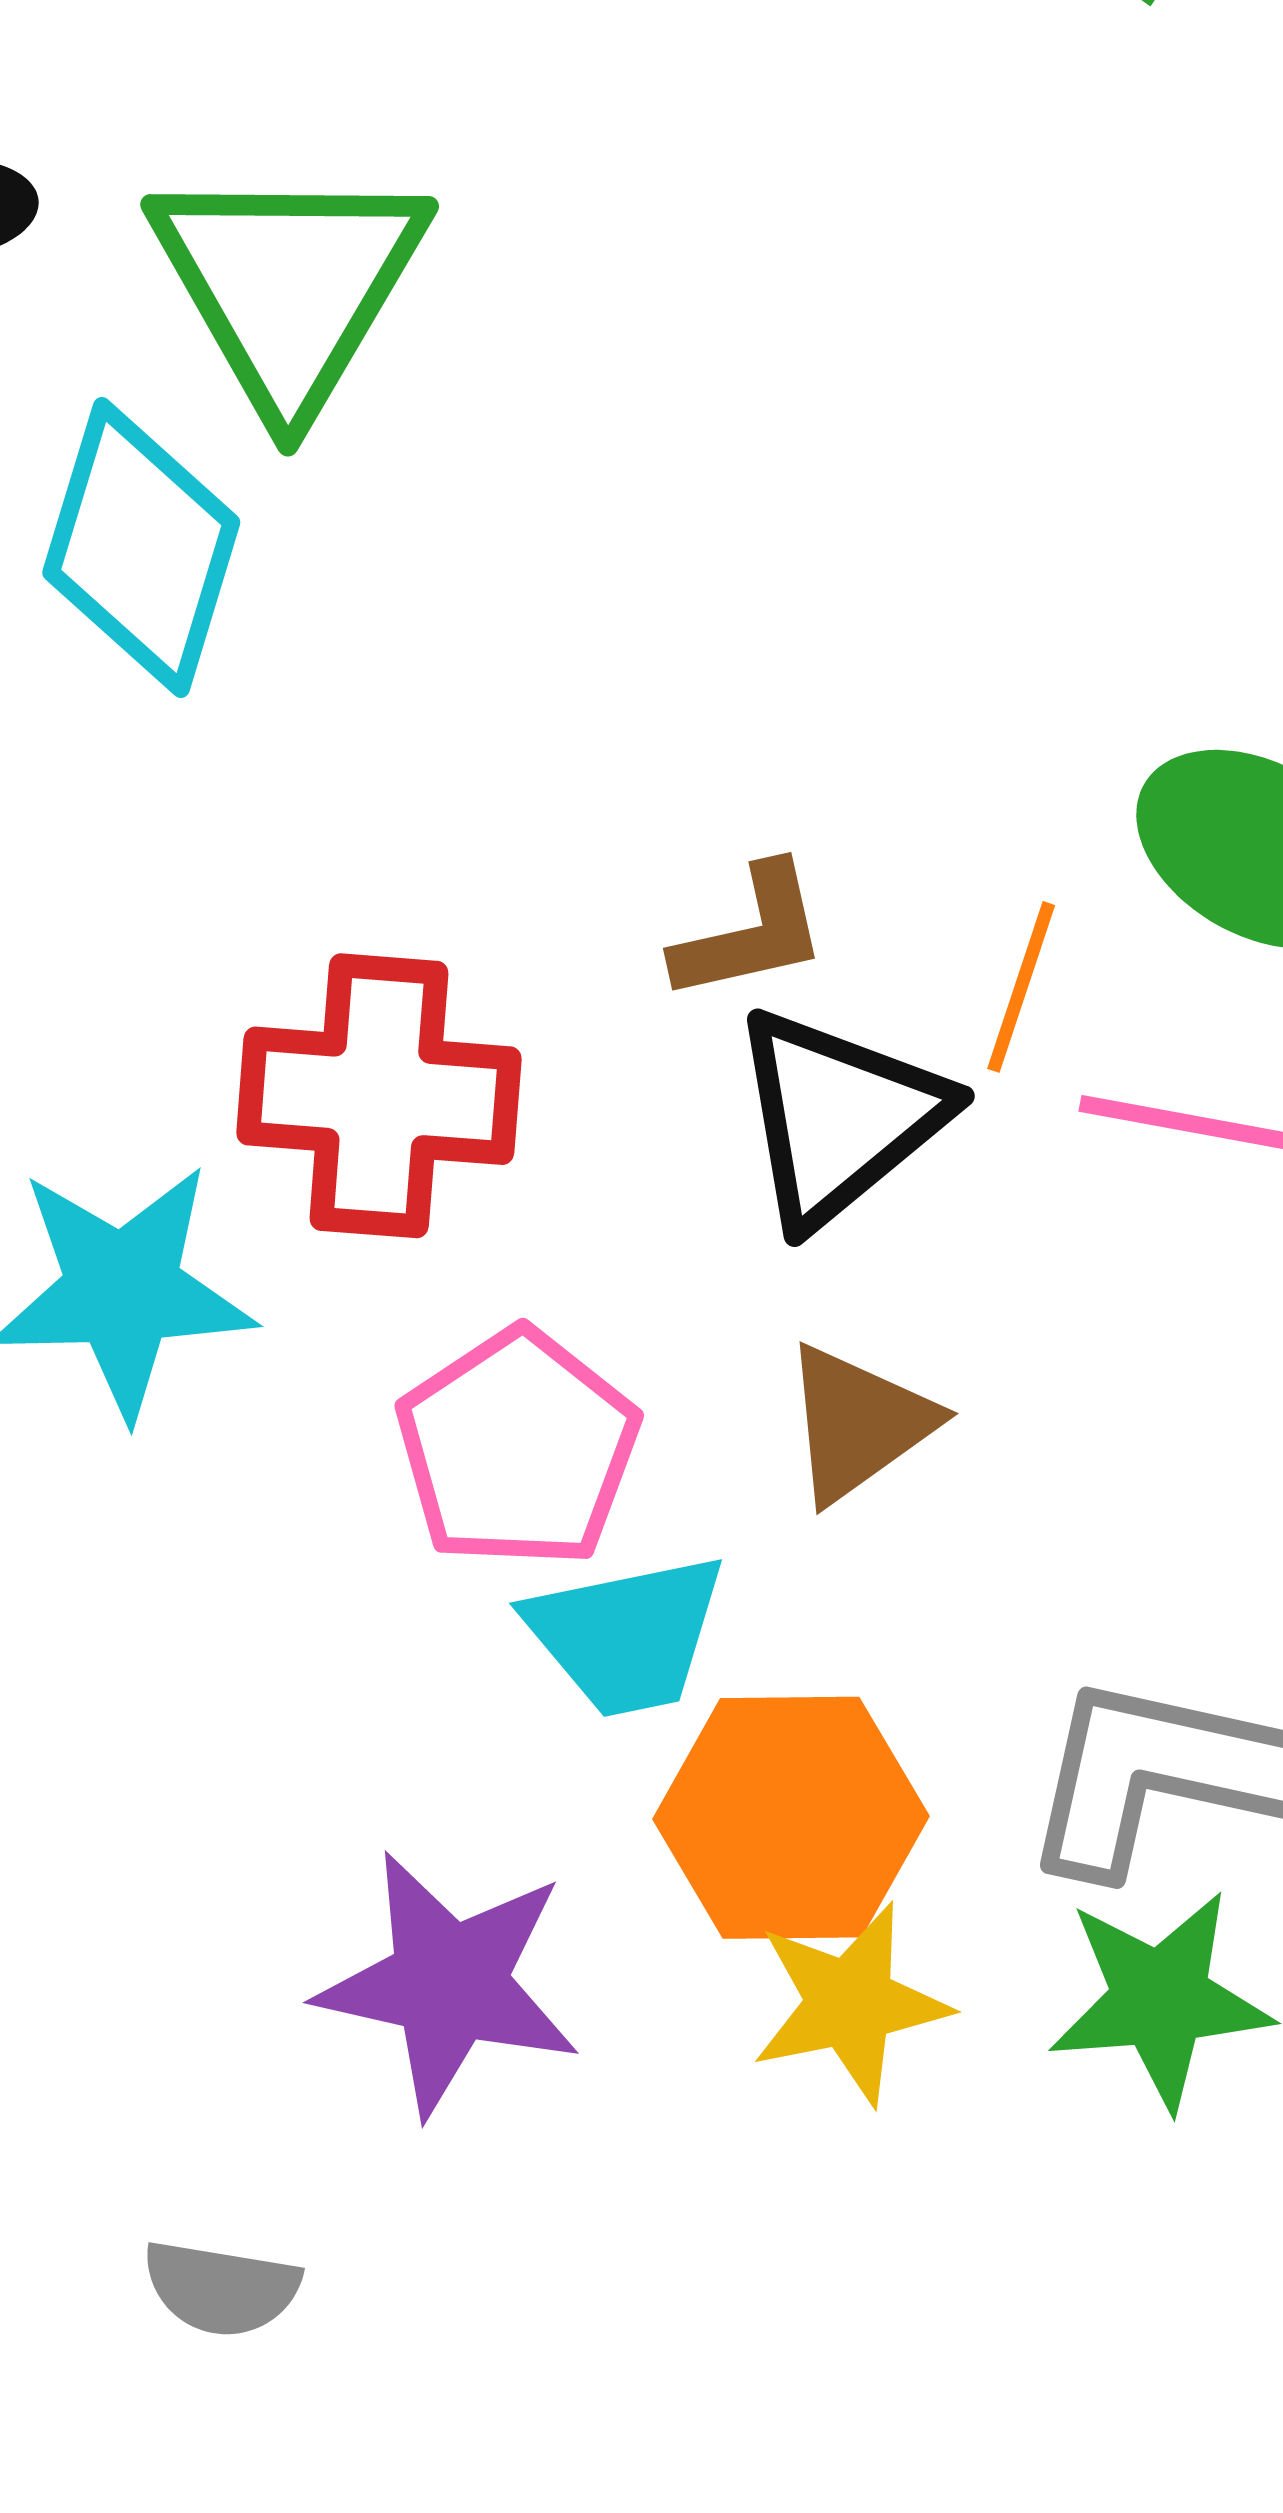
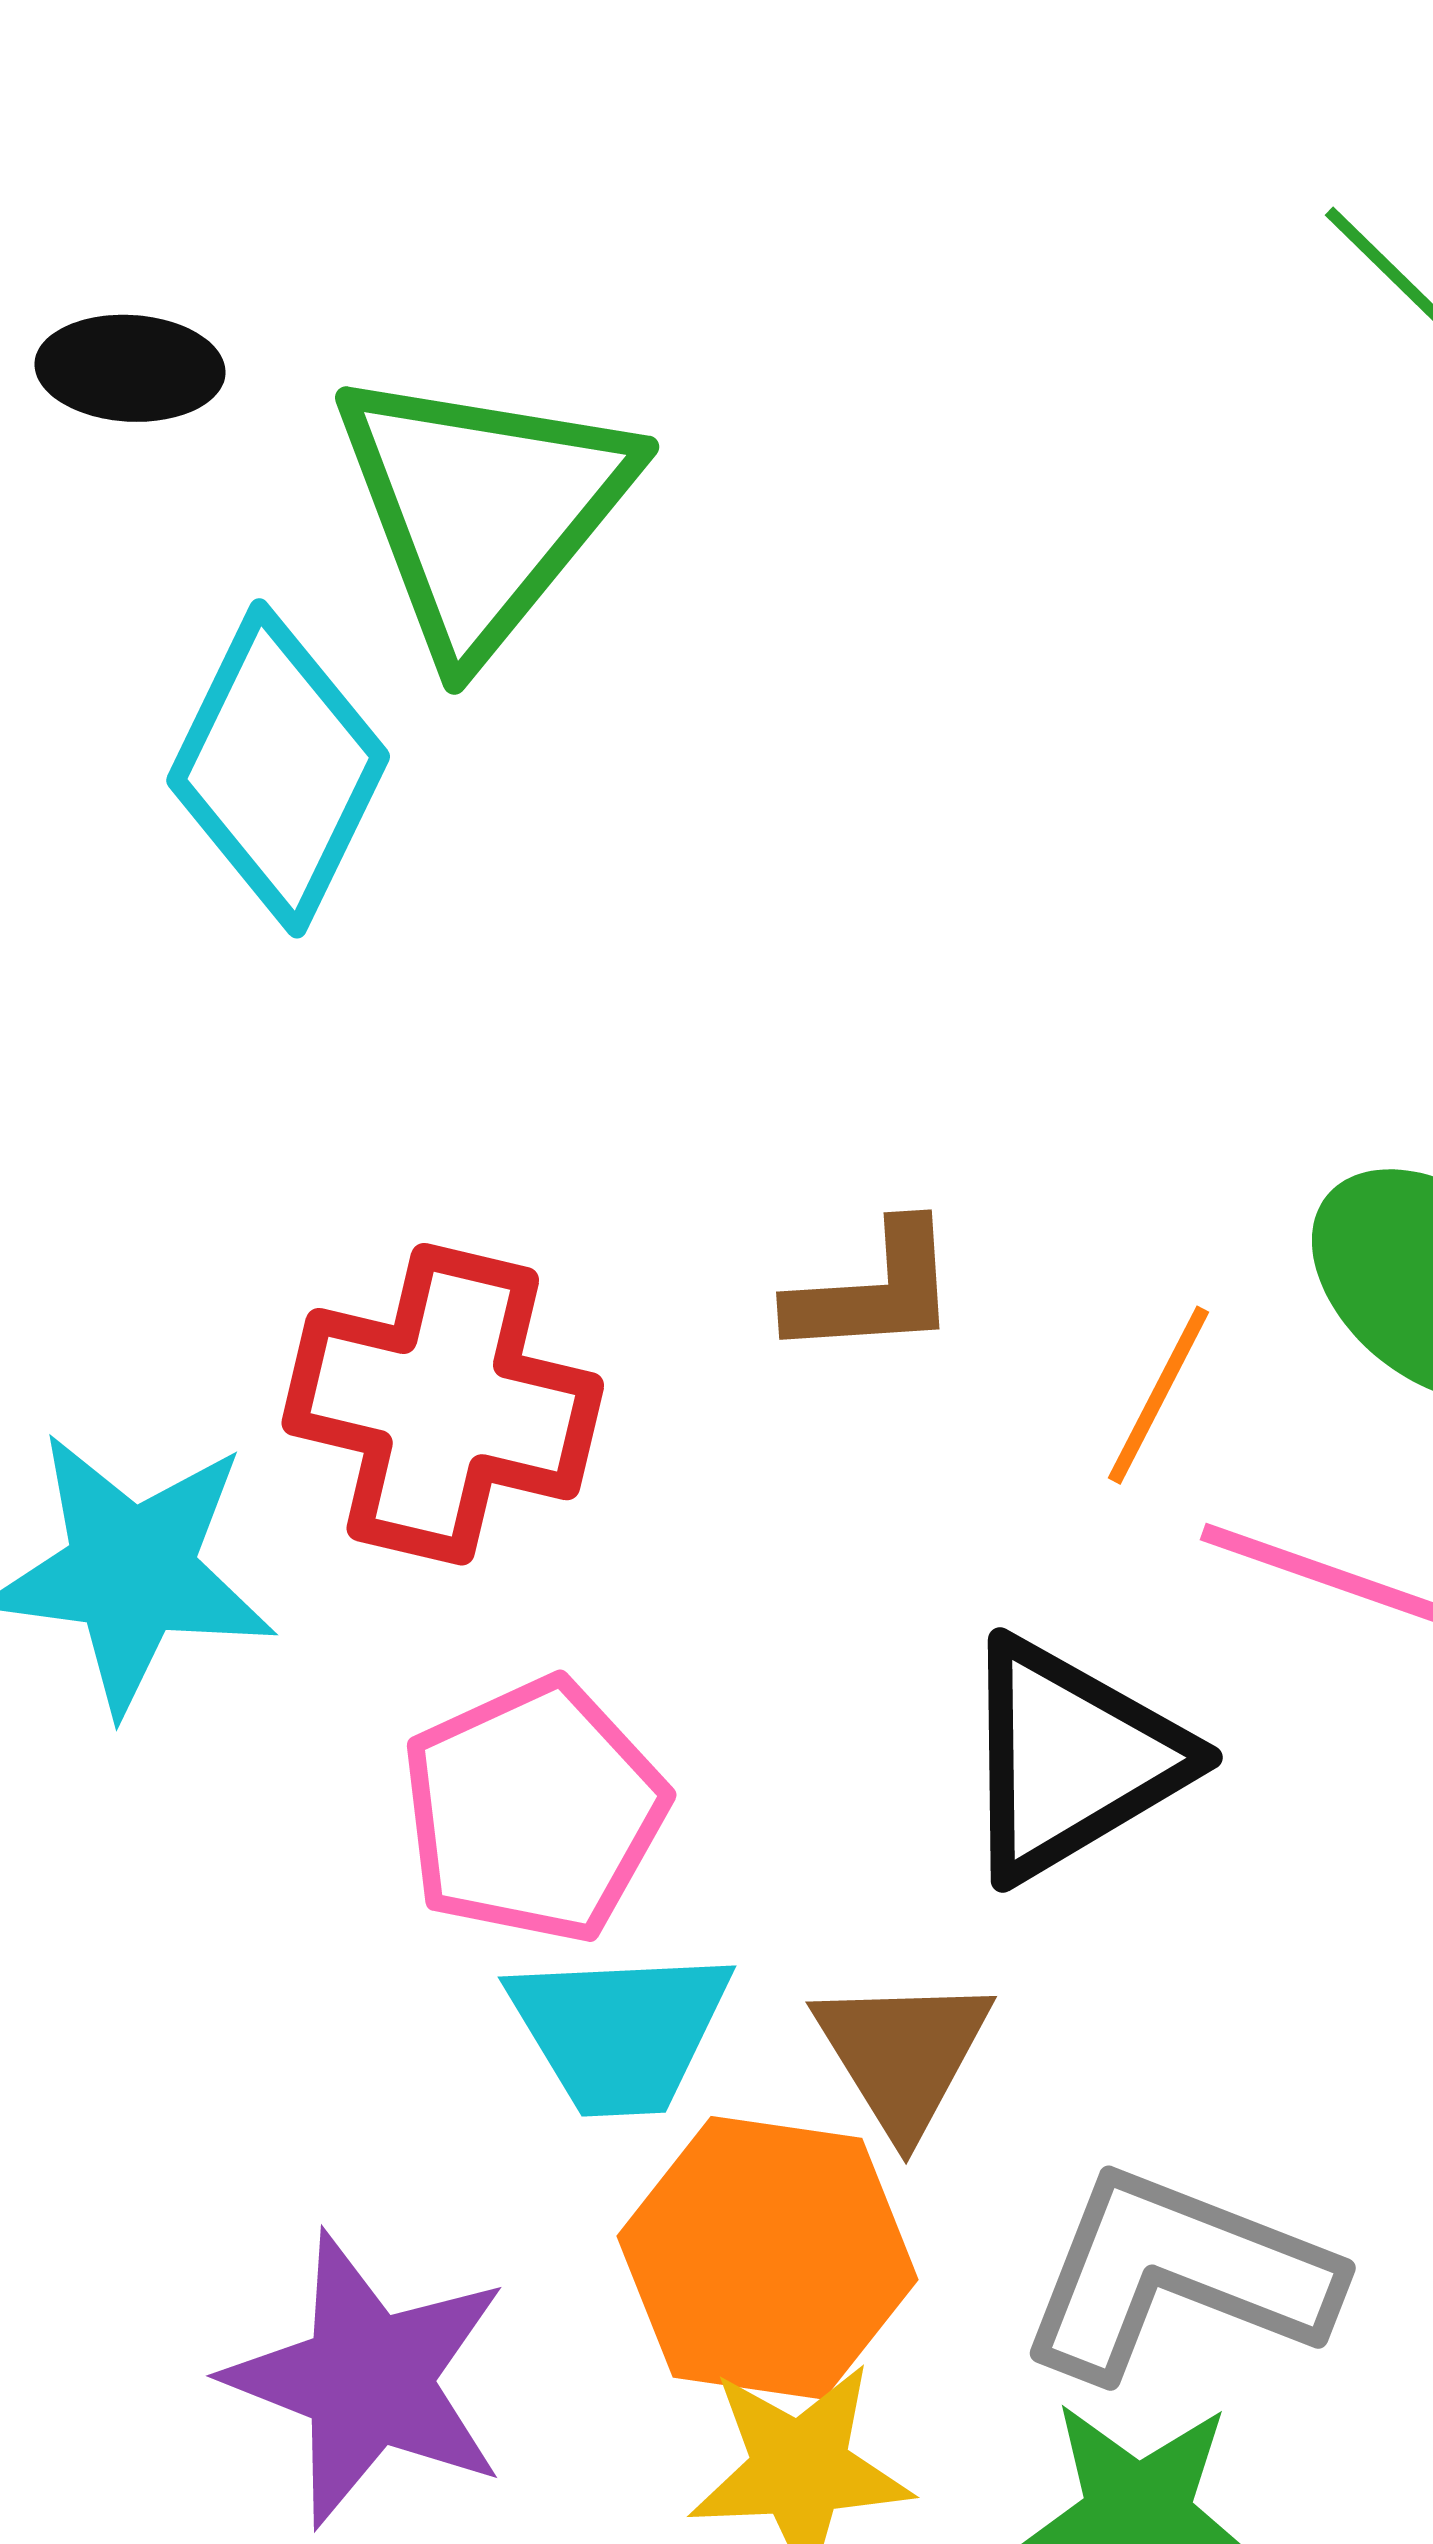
black triangle: (839, 1117) -> (1071, 1759), moved
brown triangle: (858, 1423) -> (903, 2054), moved, turned -35

